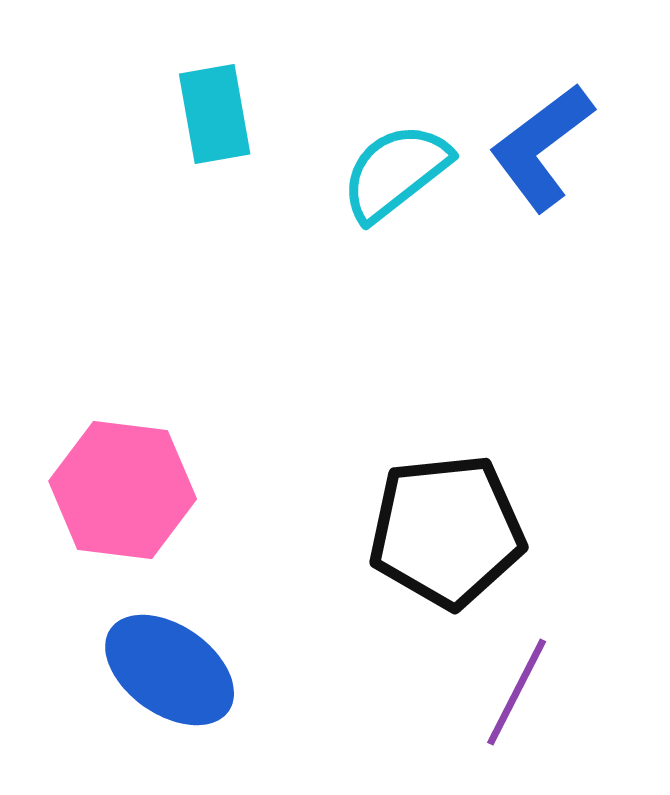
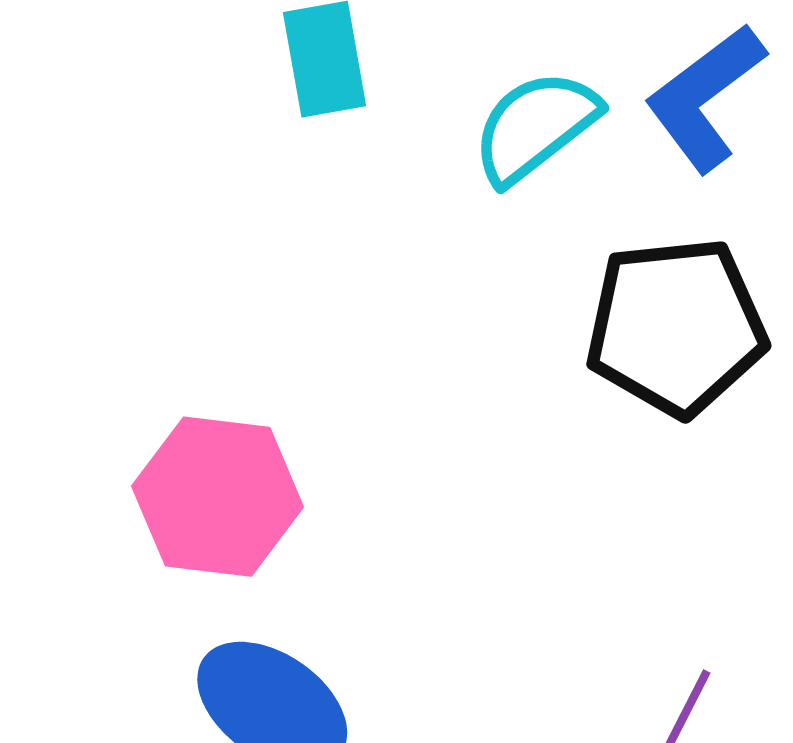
black pentagon: (447, 531) -> (676, 327), moved

